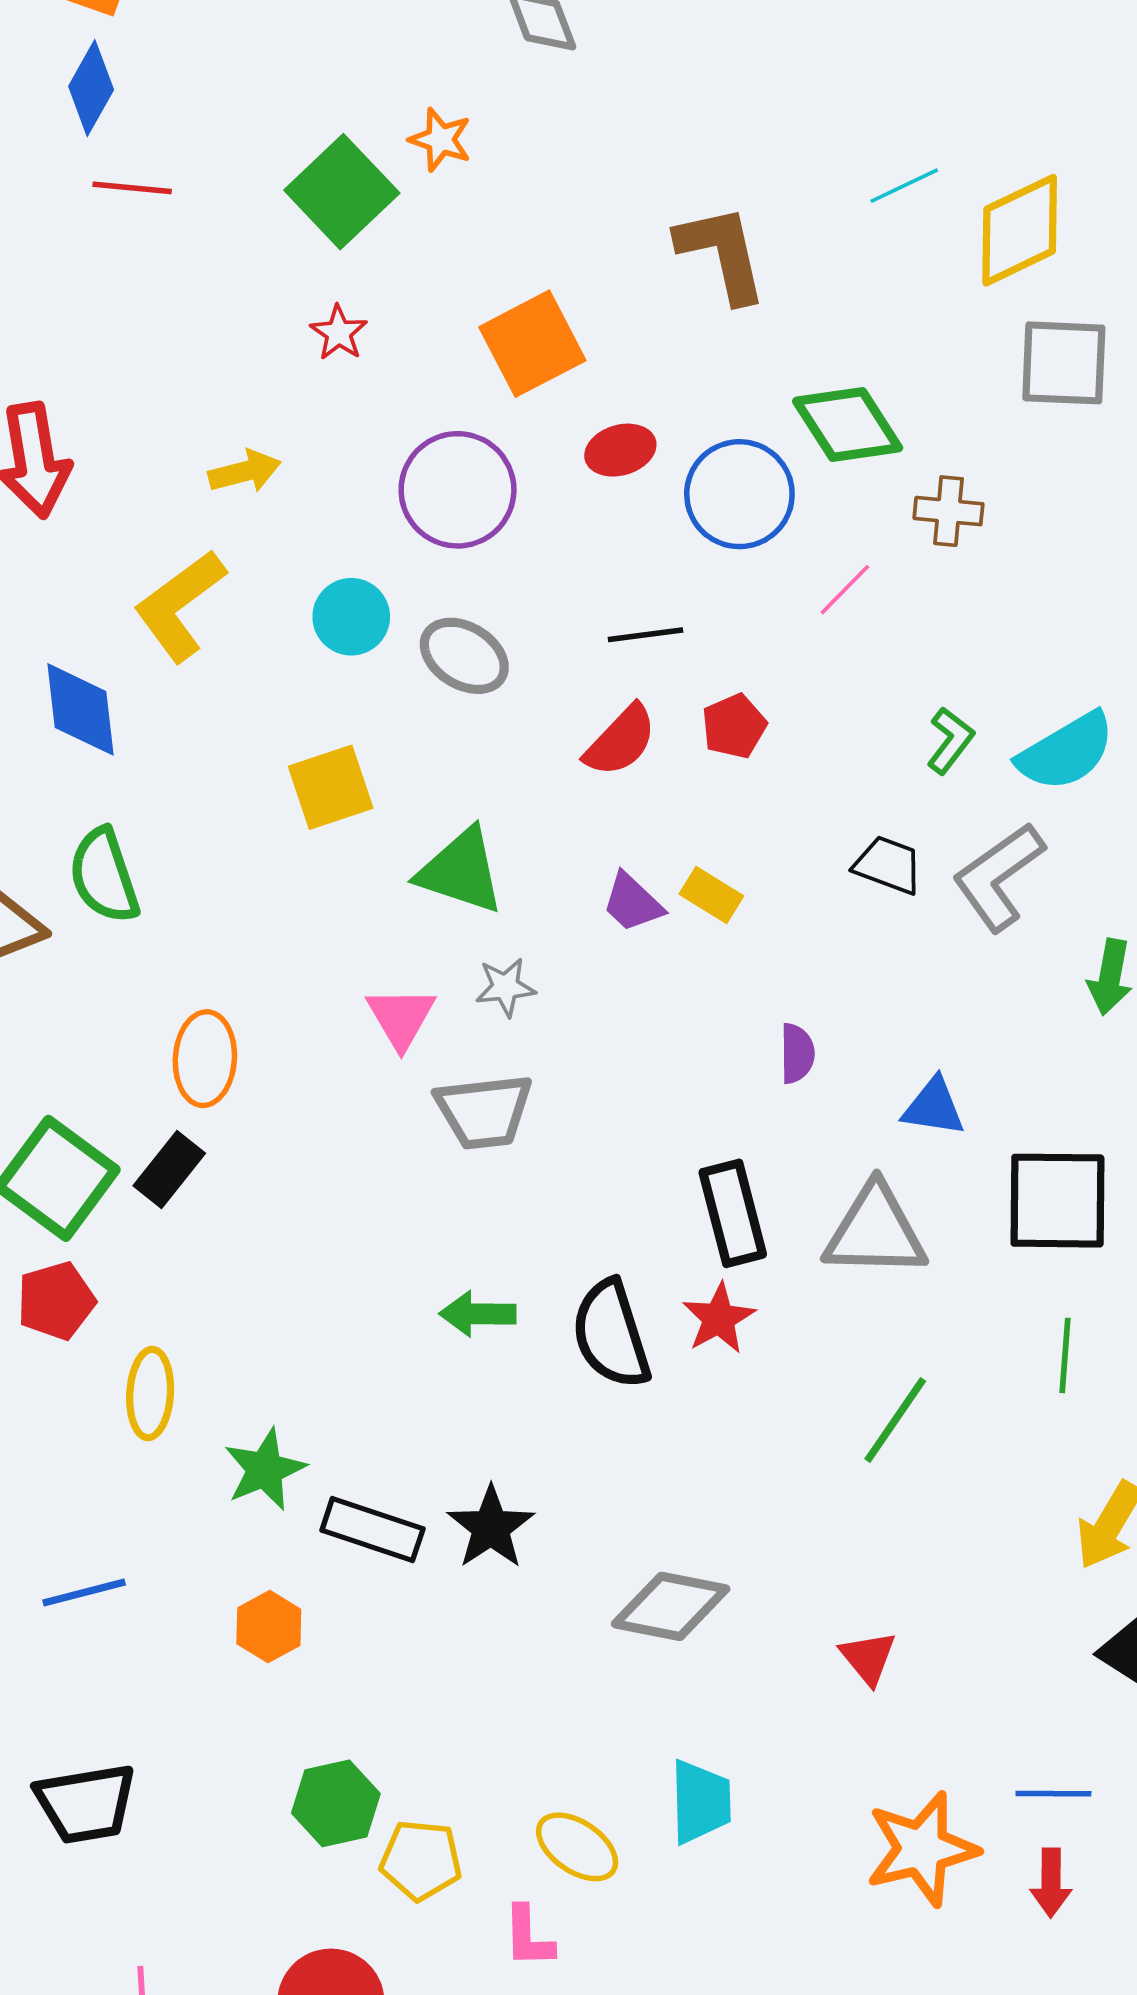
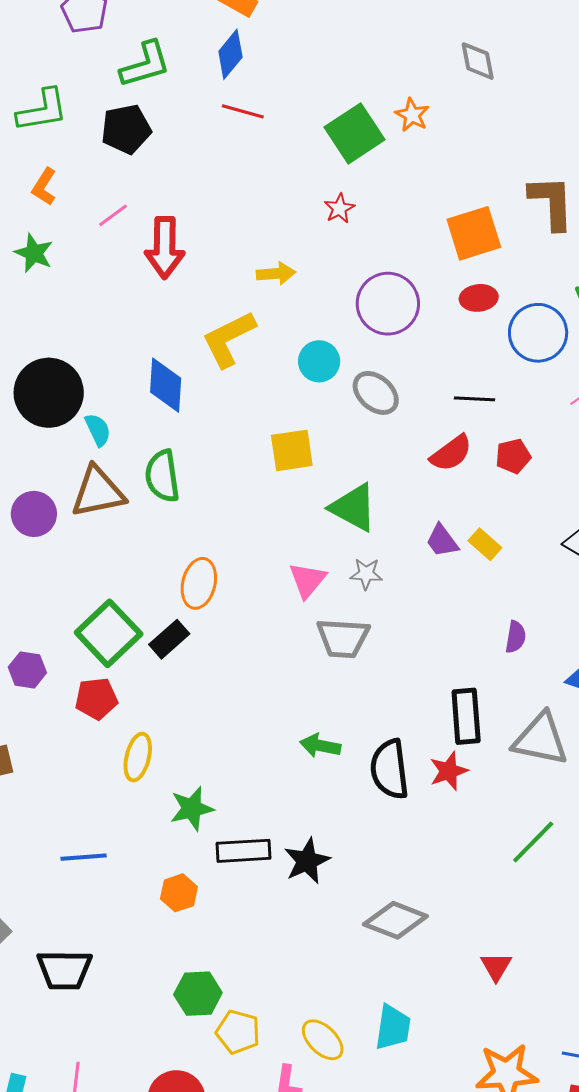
orange square: (532, 344) -> (474, 233), moved
black rectangle: (372, 1530) -> (244, 851), turned -32

